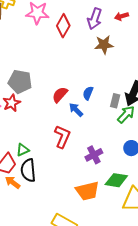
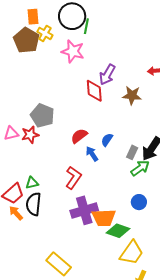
purple arrow: (95, 19) -> (107, 75), moved
red diamond: (63, 26) -> (94, 91), moved, turned -45
purple cross: (94, 155) -> (84, 210), moved, size x1.5
orange trapezoid: (87, 191) -> (104, 218), moved

